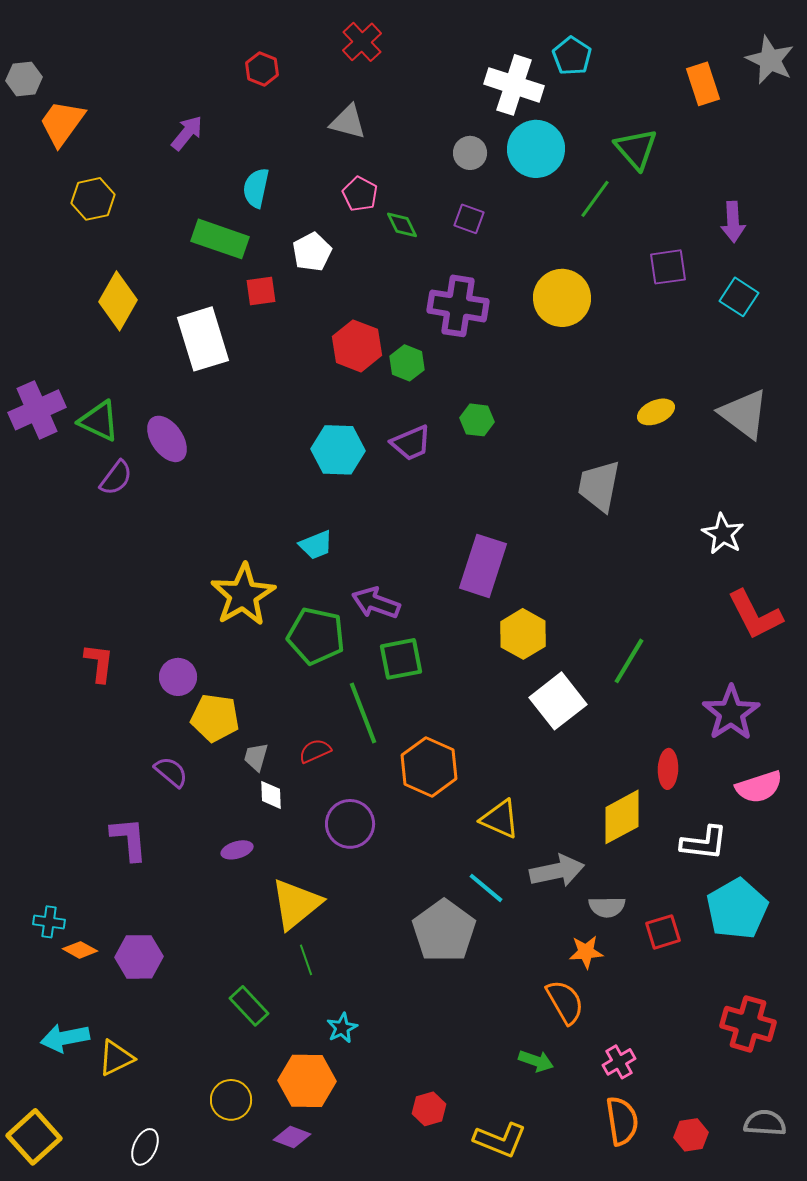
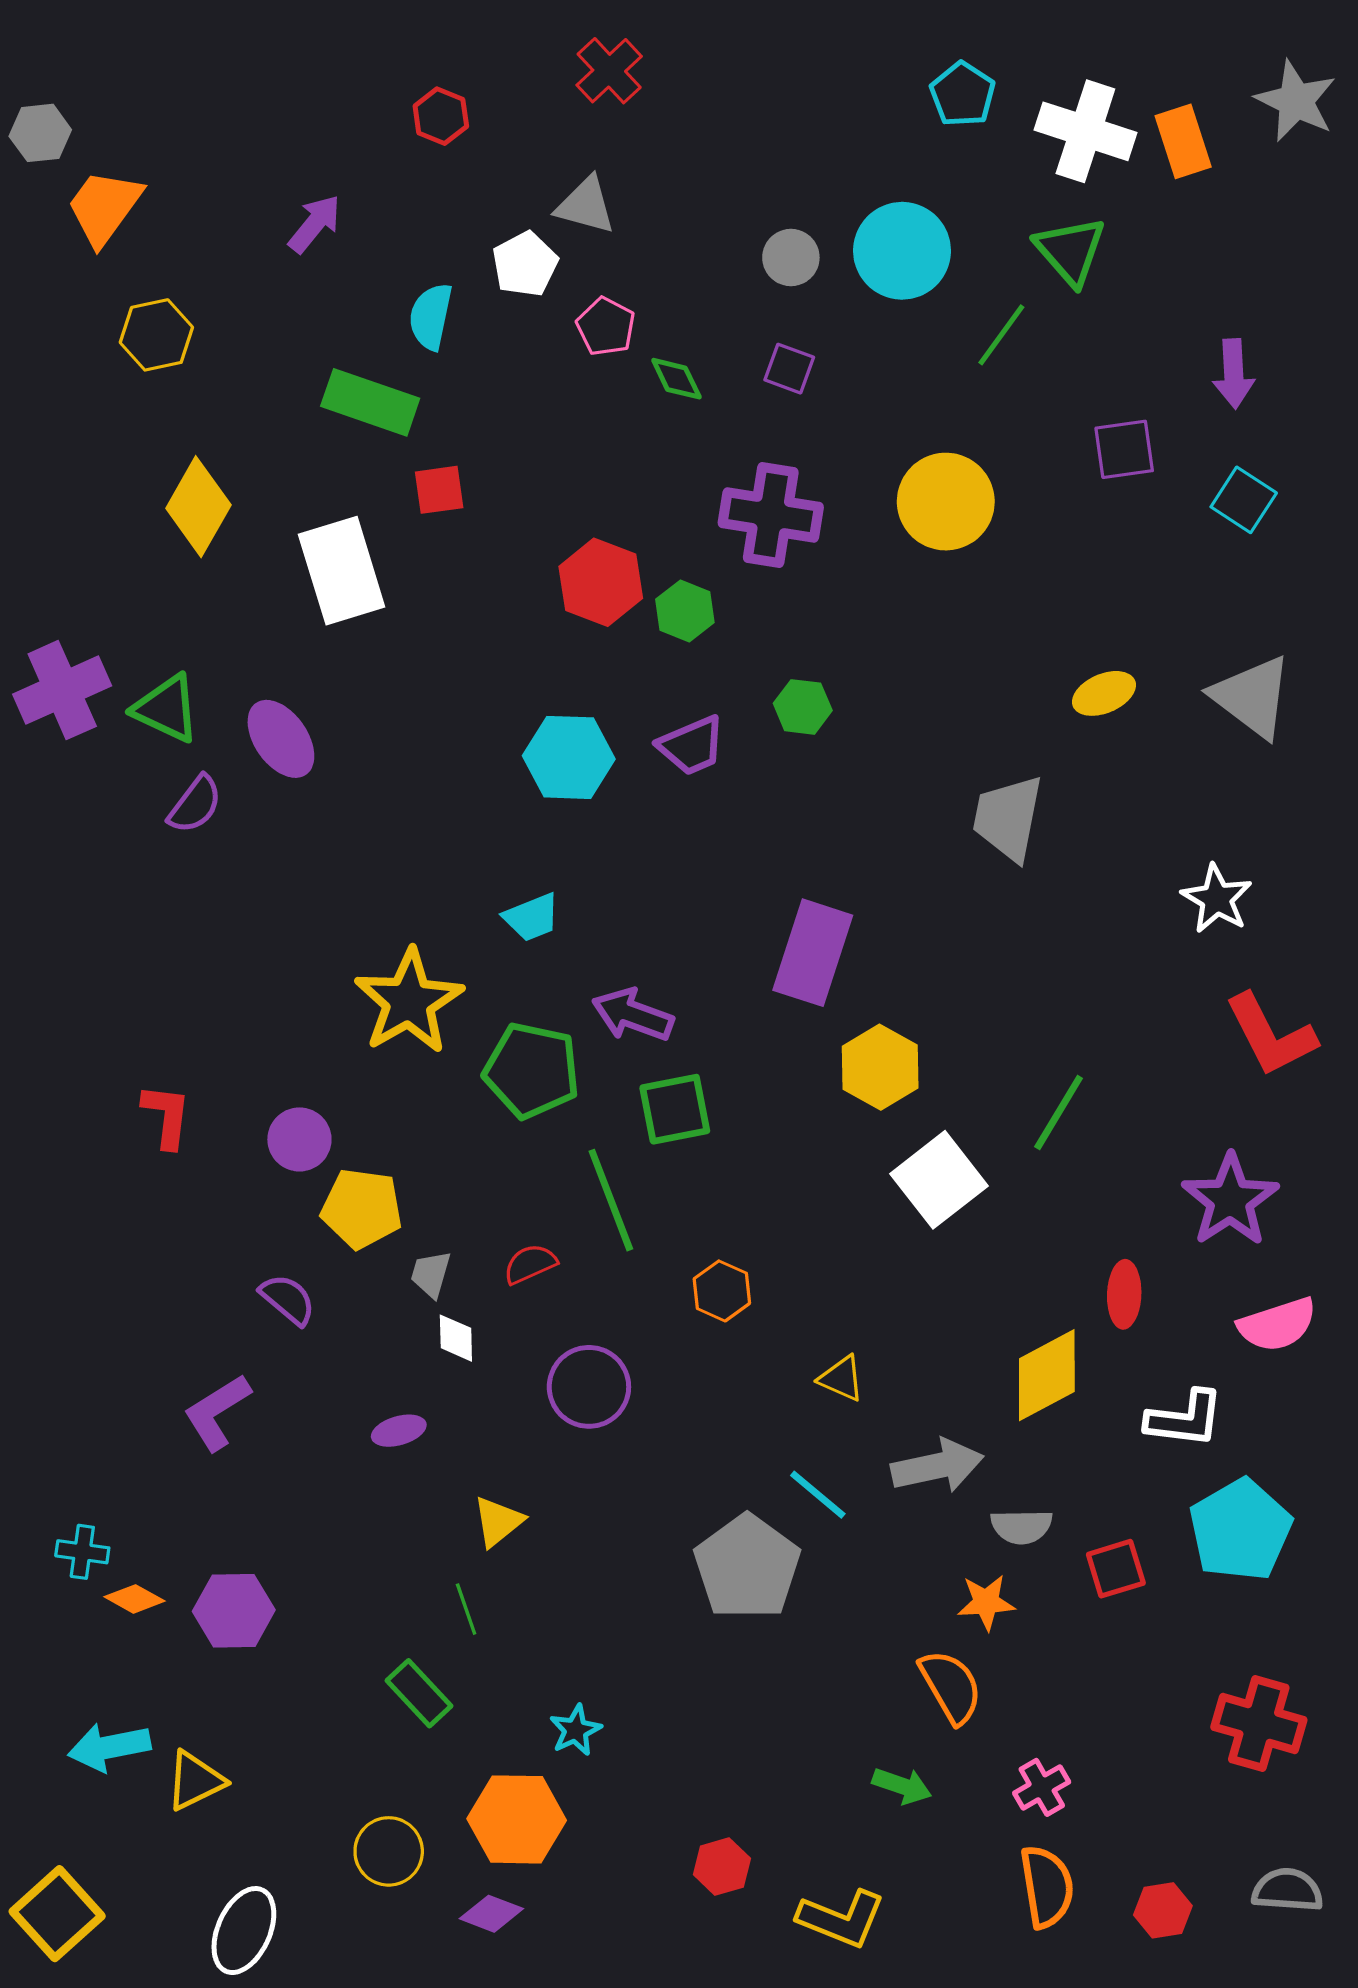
white cross: (514, 85) -> (1085, 131), moved
white pentagon: (312, 252) -> (525, 264), moved
orange hexagon: (429, 767) -> (722, 1291), size x0.6
yellow triangle: (500, 819) -> (841, 1378), size x0.7
purple L-shape: (129, 839) -> (217, 1412), turned -117
yellow triangle: (296, 904) -> (498, 1522), size x0.6
green line: (306, 960) -> (466, 1609), moved
white ellipse: (145, 1147) -> (244, 1931), size x1.4

